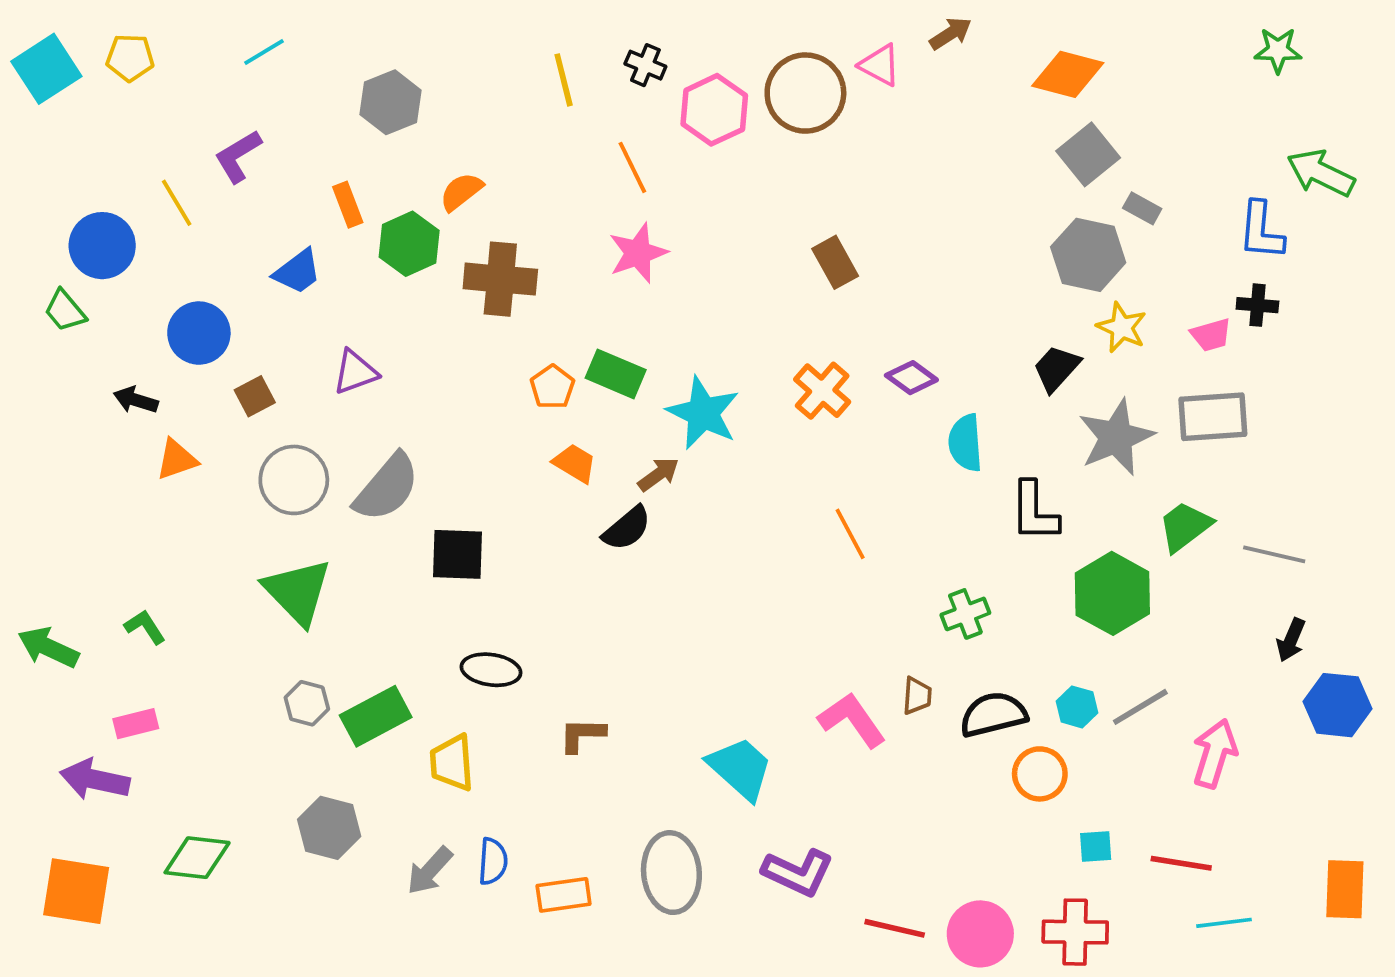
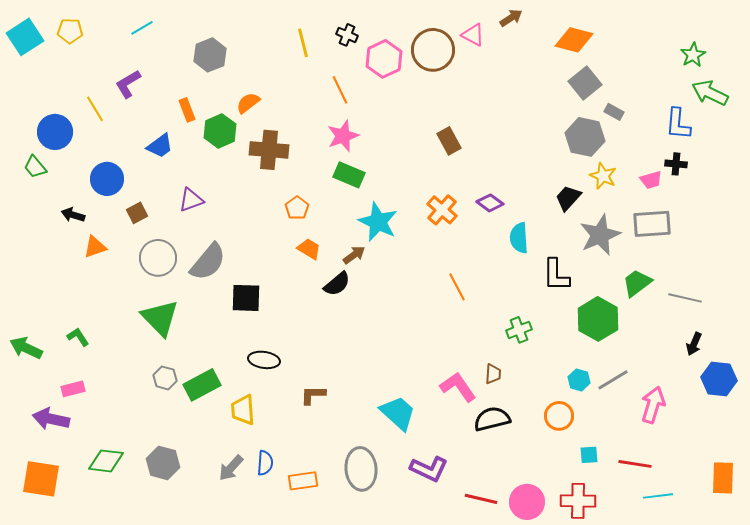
green star: (1278, 50) -> (693, 55), moved, turned -30
green rectangle: (616, 374) -> (349, 175), moved
black semicircle: (993, 714) -> (492, 419), moved
gray hexagon: (329, 828) -> (163, 463), moved

